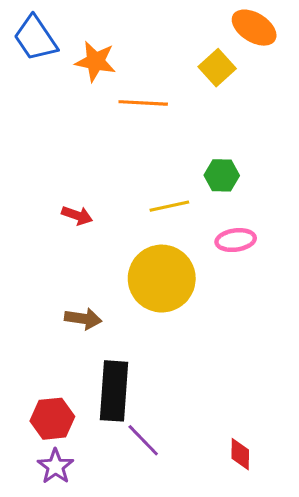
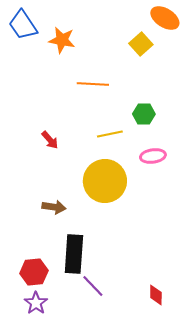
orange line: (143, 103) -> (93, 84), moved
red arrow: (77, 215) -> (50, 140), turned 30

